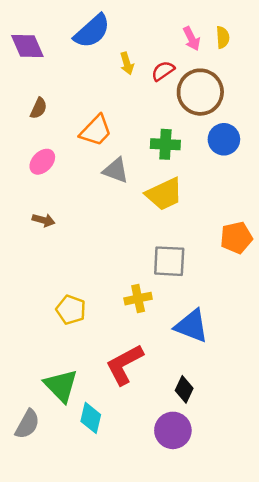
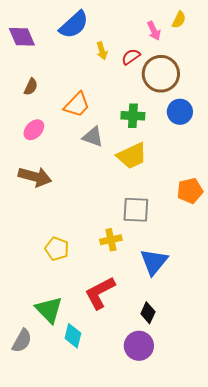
yellow semicircle: (223, 37) -> (179, 20), moved, turned 30
brown arrow: (44, 220) -> (35, 177), size x1.8
blue triangle: (192, 326) -> (154, 262), turned 48

